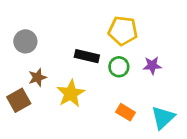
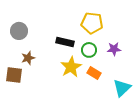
yellow star: (71, 94) -> (71, 67), moved
brown square: (19, 100) -> (14, 75), turned 36
orange rectangle: (126, 112) -> (94, 73), moved

